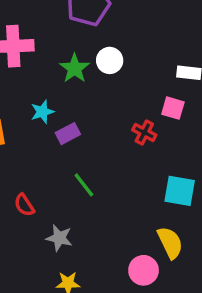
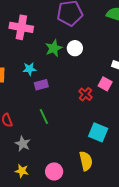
pink circle: (144, 270) -> (54, 171), moved

